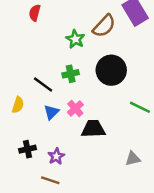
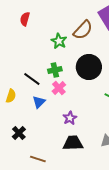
pink cross: (75, 108) -> (59, 88), moved
black trapezoid: (93, 129) -> (73, 143), moved
black cross: (28, 149) -> (19, 133), turned -32
purple star: (56, 156) -> (70, 118), moved

